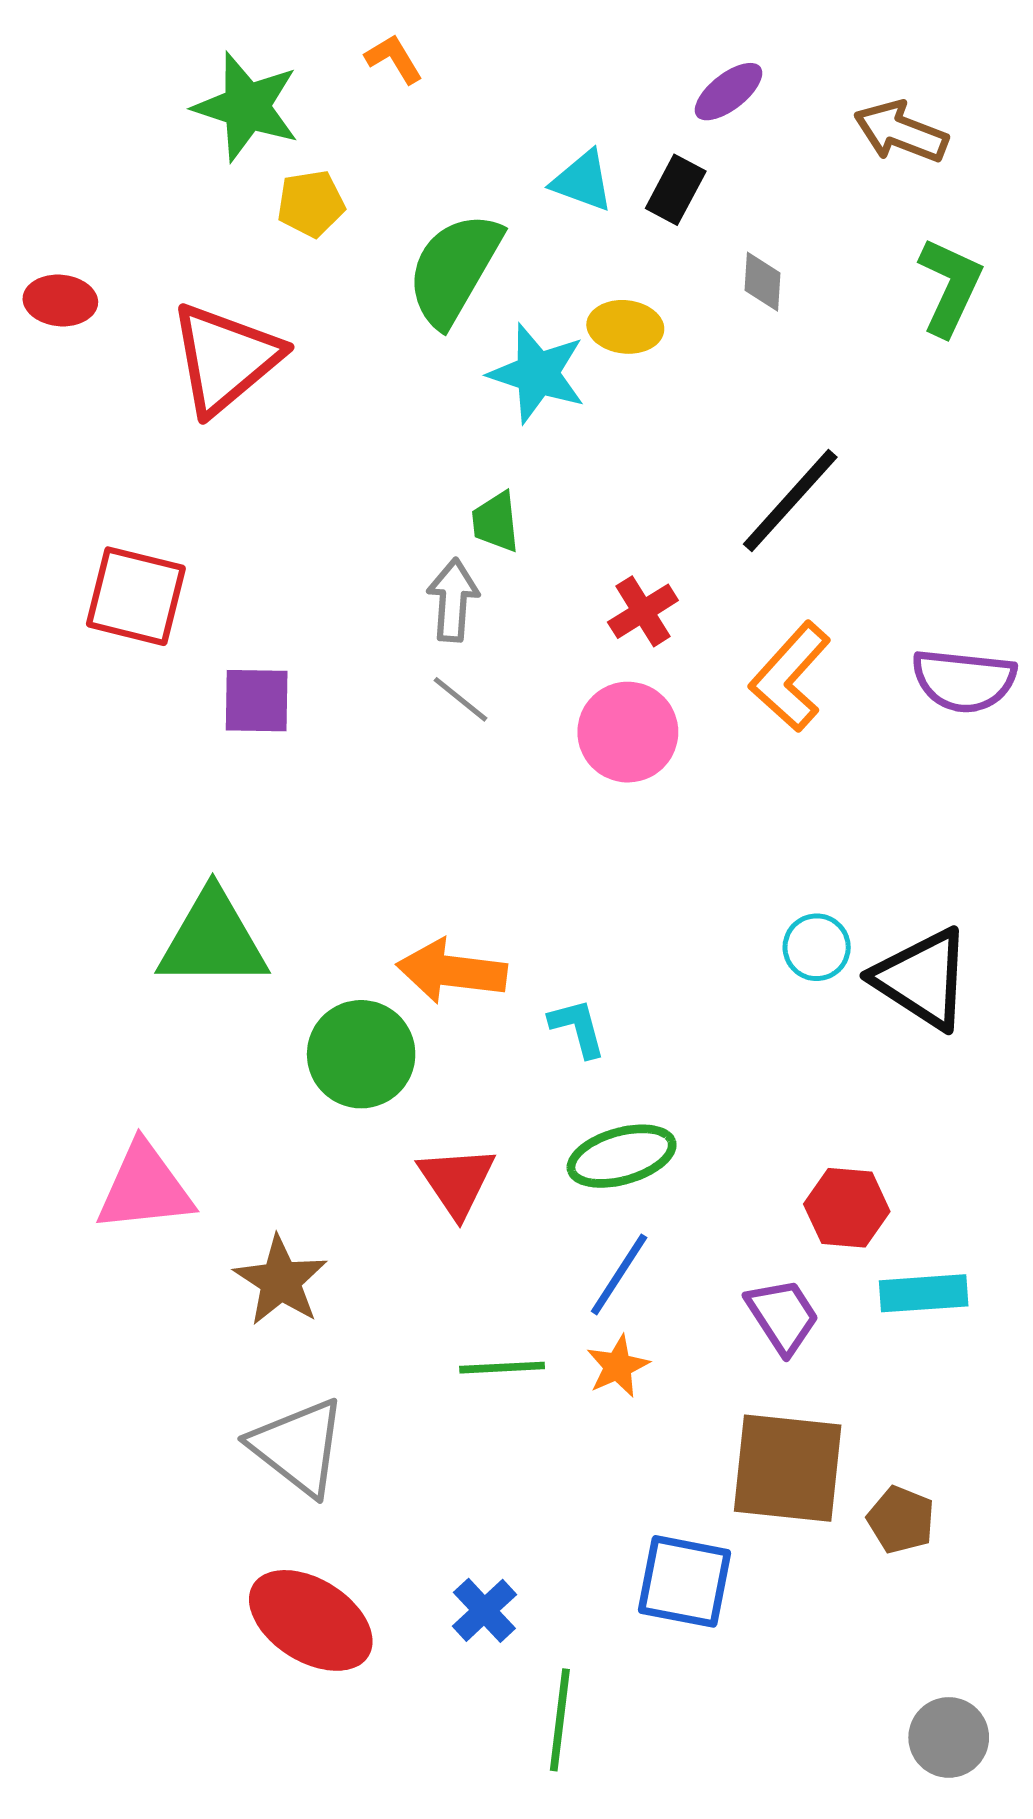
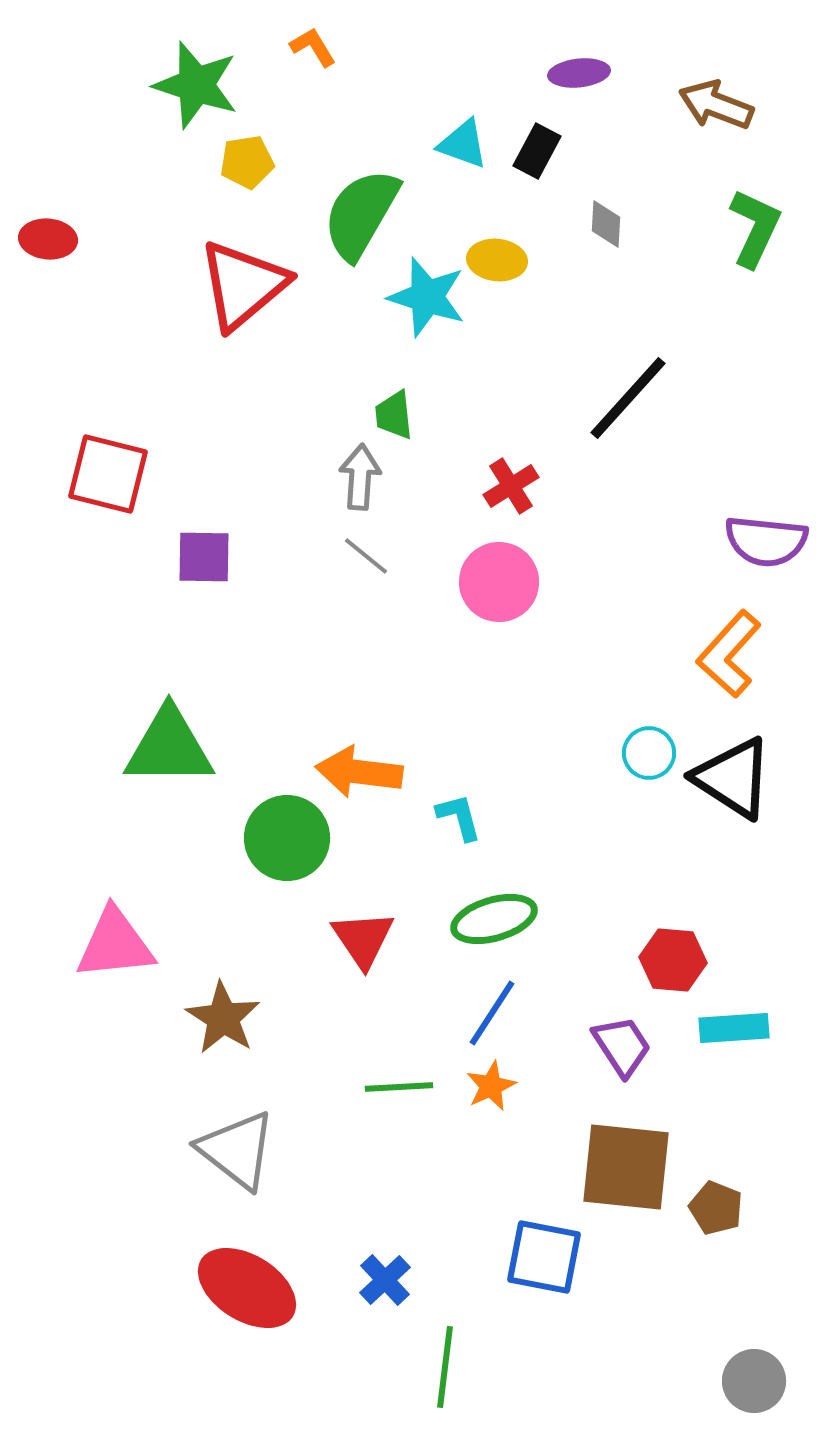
purple ellipse: (729, 92) -> (579, 73), turned 32
red triangle: (225, 358) -> (243, 285), moved
orange L-shape: (790, 677) -> (729, 654), moved

